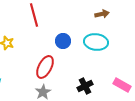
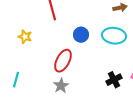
black cross: (85, 86) -> (114, 80), moved

